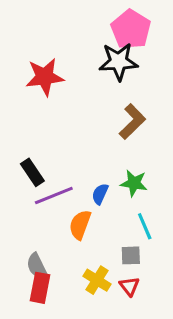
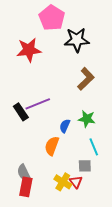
pink pentagon: (131, 29) -> (52, 18), moved
purple line: (54, 195) -> (38, 104), moved
red triangle: (129, 286) -> (76, 182), moved

